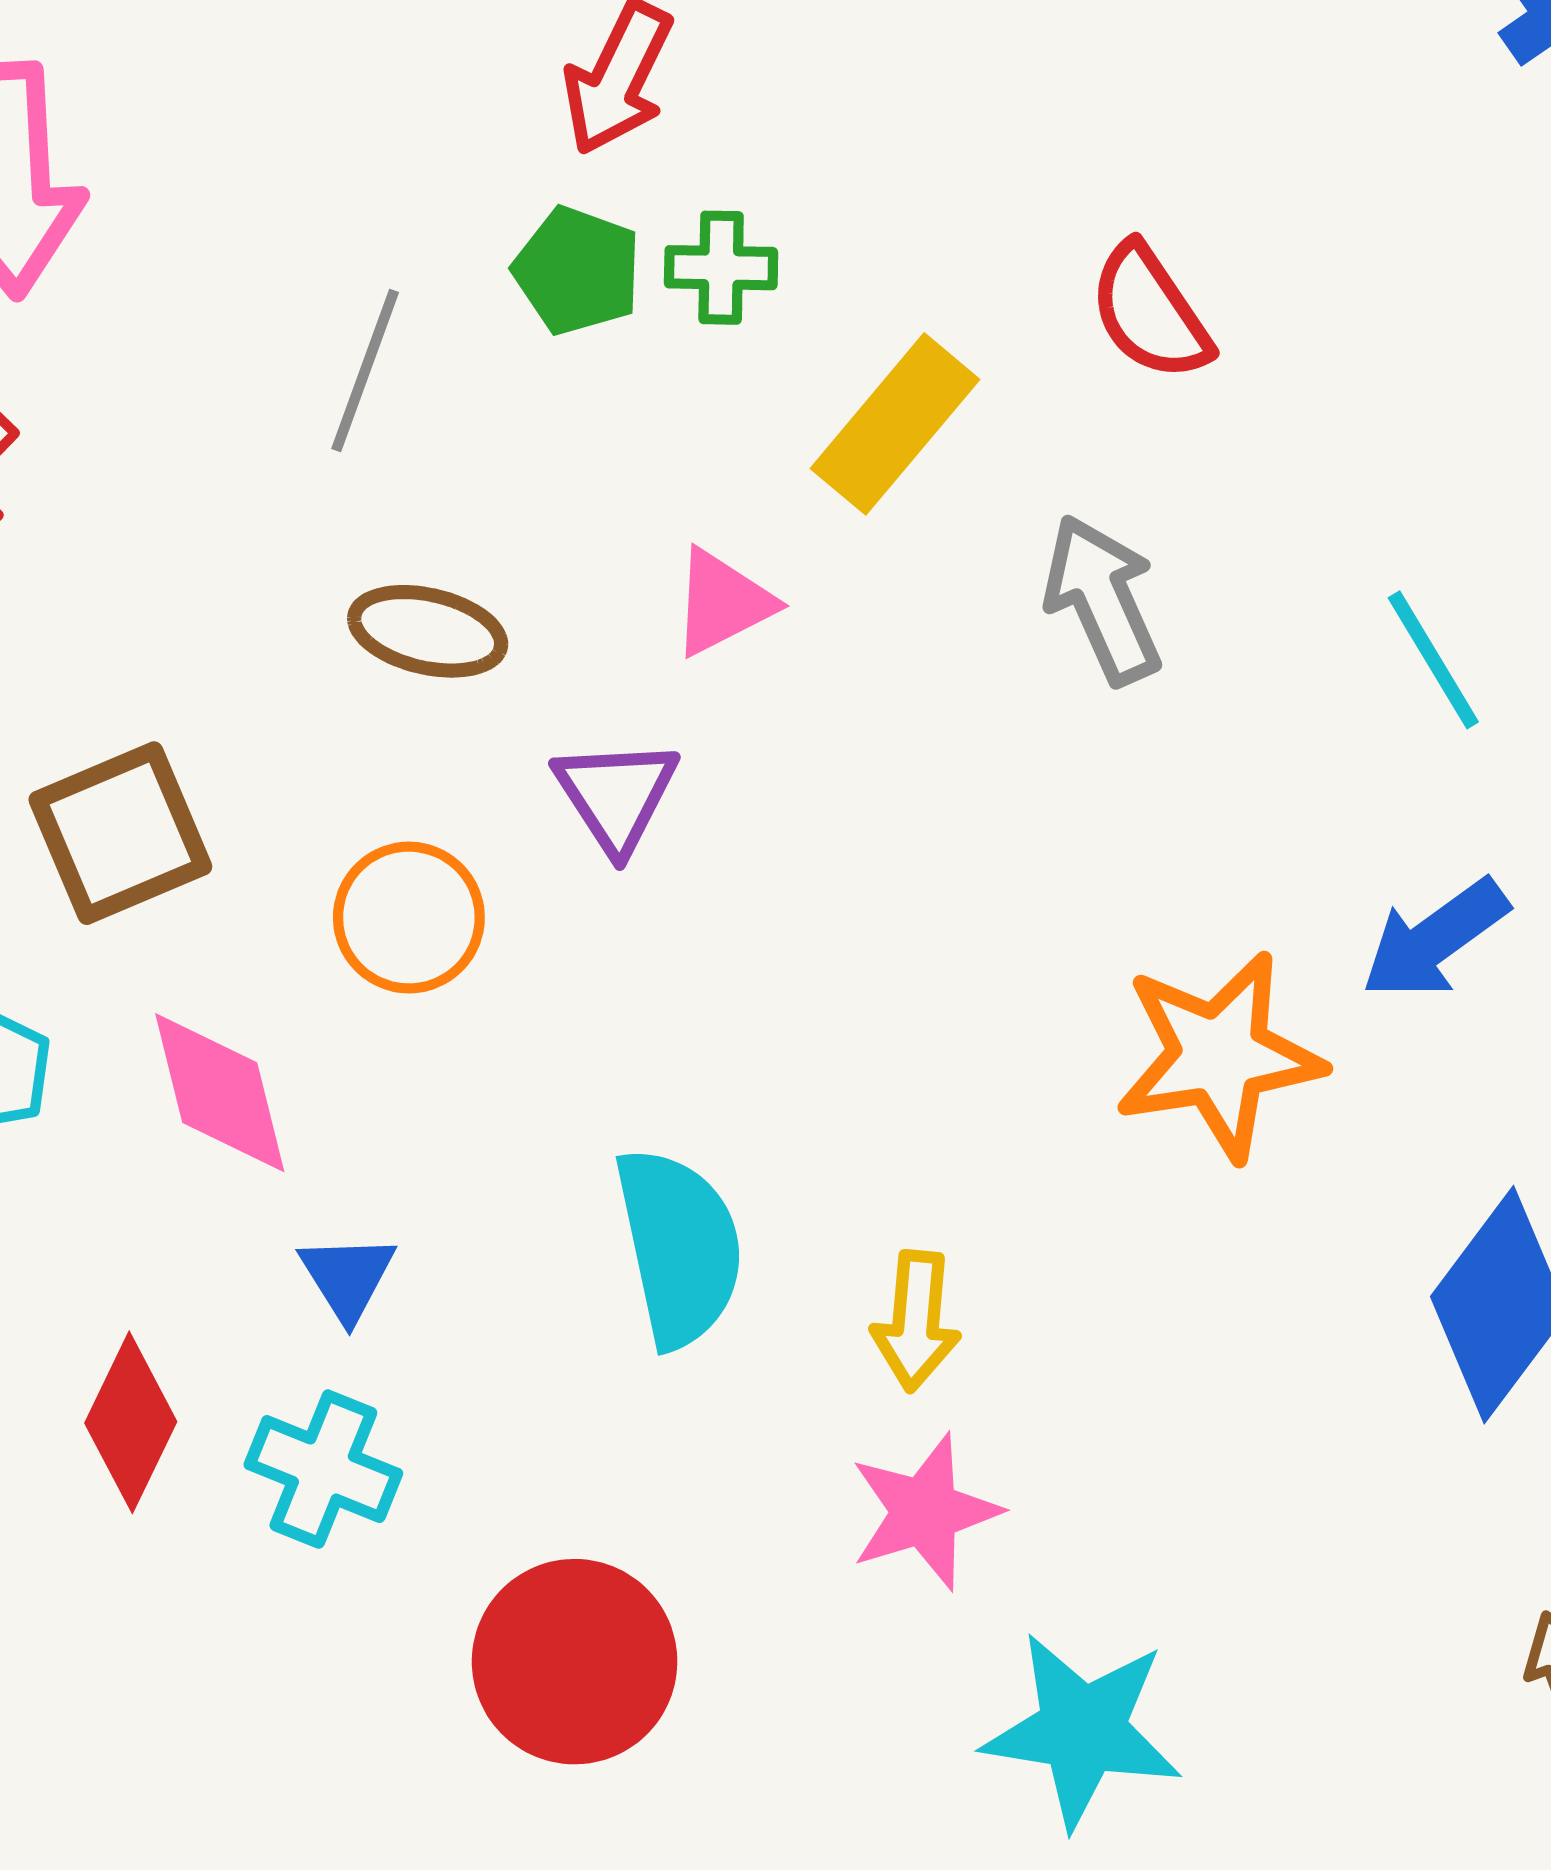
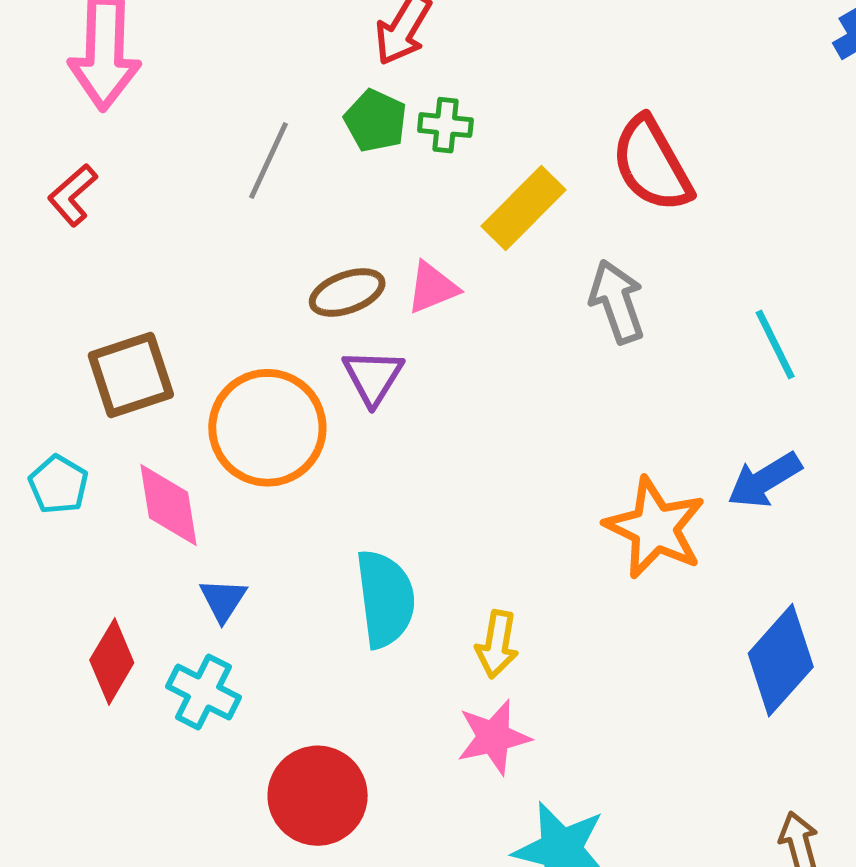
red semicircle: (1150, 312) -> (652, 164), size x1.4
brown ellipse: (428, 631) -> (347, 292), moved, turned -38
orange circle: (409, 918) -> (267, 428), size x1.6
orange star: (1219, 1056) -> (655, 528), turned 30

